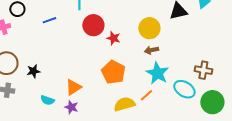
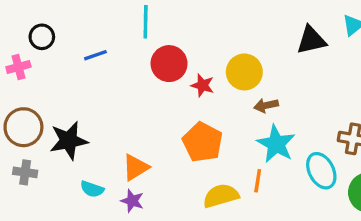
yellow circle: (149, 28) -> (244, 72), moved
black star: (33, 71) -> (69, 141), size x1.6
cyan ellipse: (184, 89) -> (321, 171), turned 30
orange line: (146, 95) -> (258, 181), turned -40

